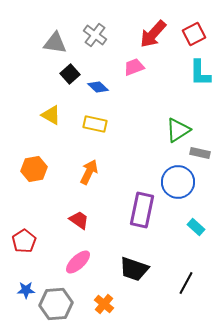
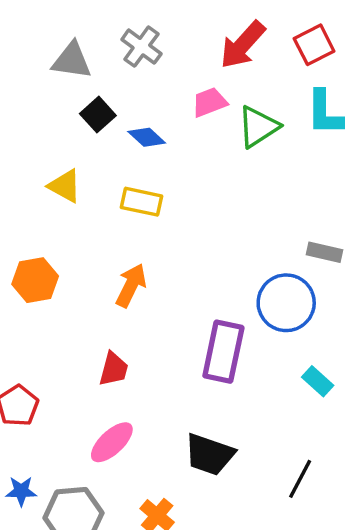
green triangle: (178, 130) -> (258, 127), moved
red trapezoid: (79, 220) -> (114, 369), turned 70

